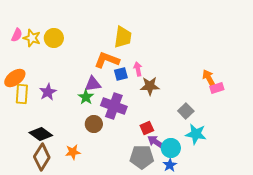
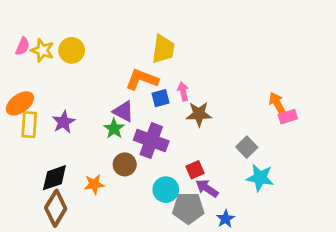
purple triangle: (93, 84) -> (123, 111), turned 36
black diamond: (41, 134) -> (54, 178), turned -55
cyan circle: (171, 148) -> (166, 190), moved
orange star: (73, 152) -> (94, 184), moved

